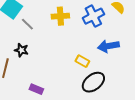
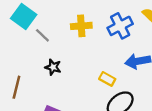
black star: (21, 50) -> (53, 67), moved

